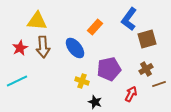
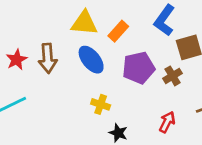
yellow triangle: (37, 21) -> (84, 23), moved
purple pentagon: (109, 69) -> (139, 68), moved
brown cross: (146, 69) -> (173, 76), moved

